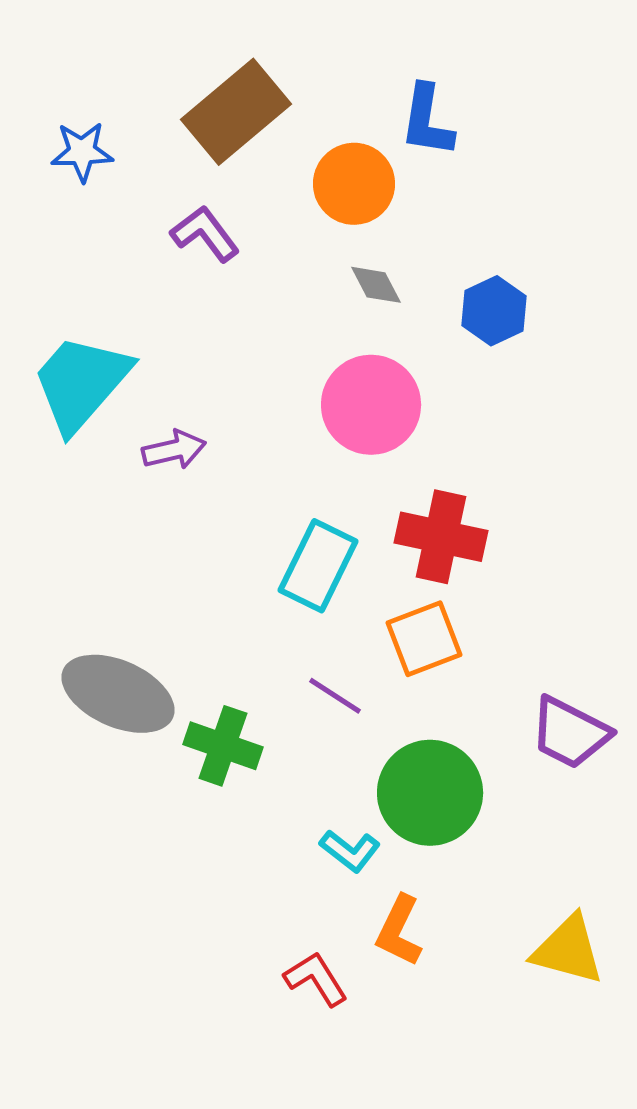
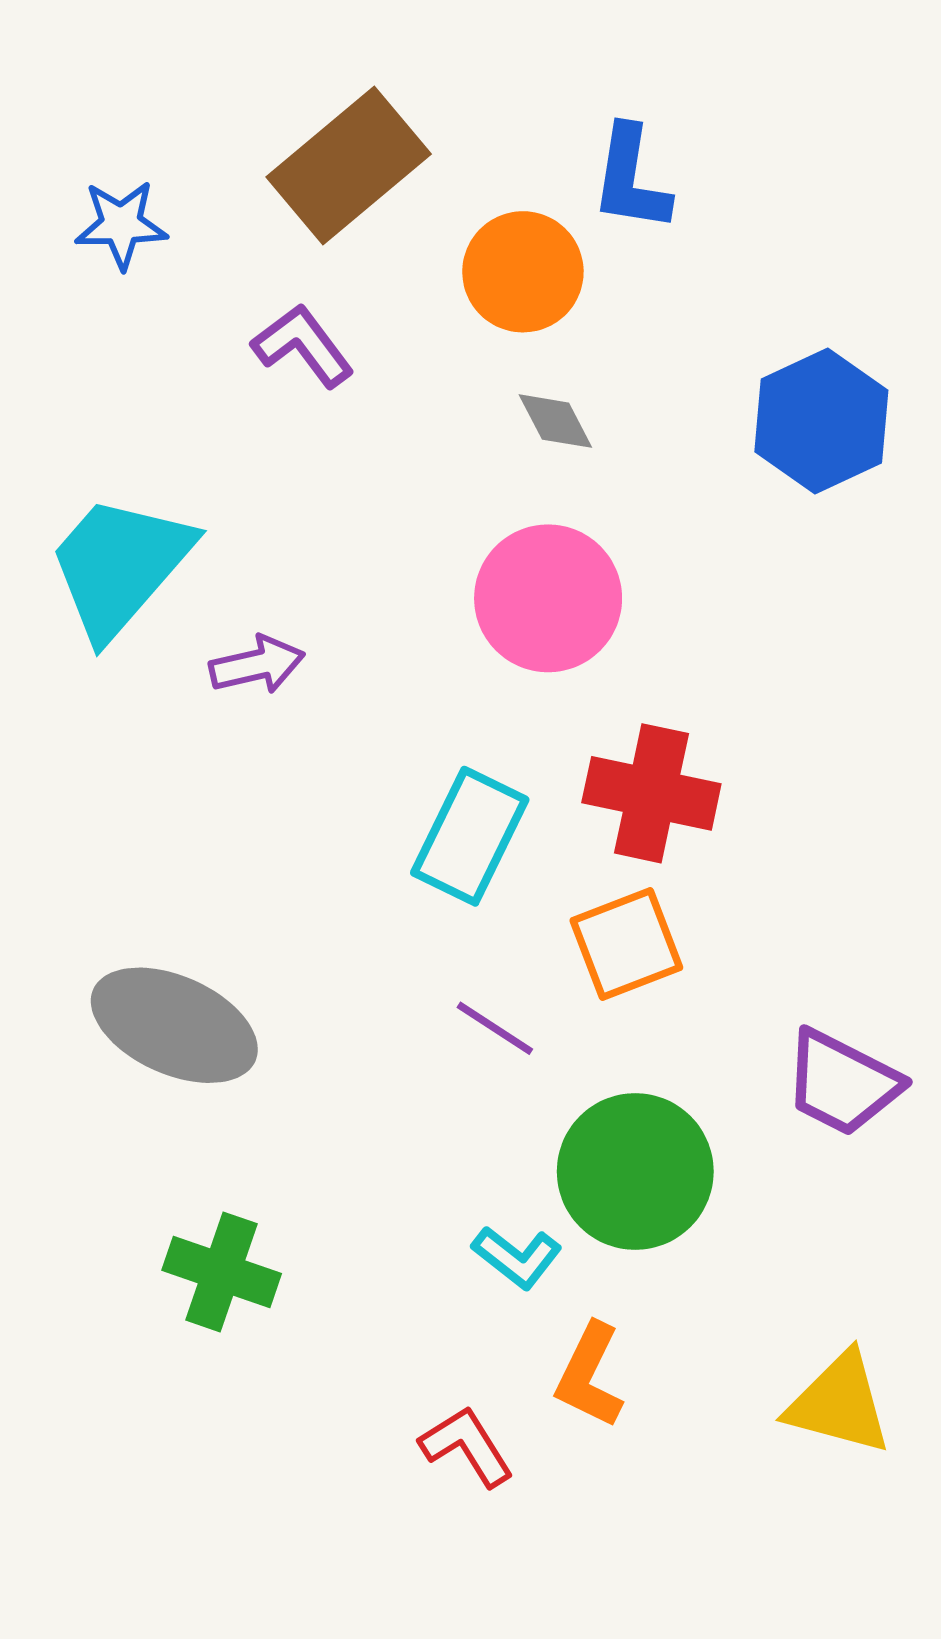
blue hexagon: (494, 311) -> (821, 421), moved, size x1.4
green cross: (223, 746) -> (222, 1272), moved

